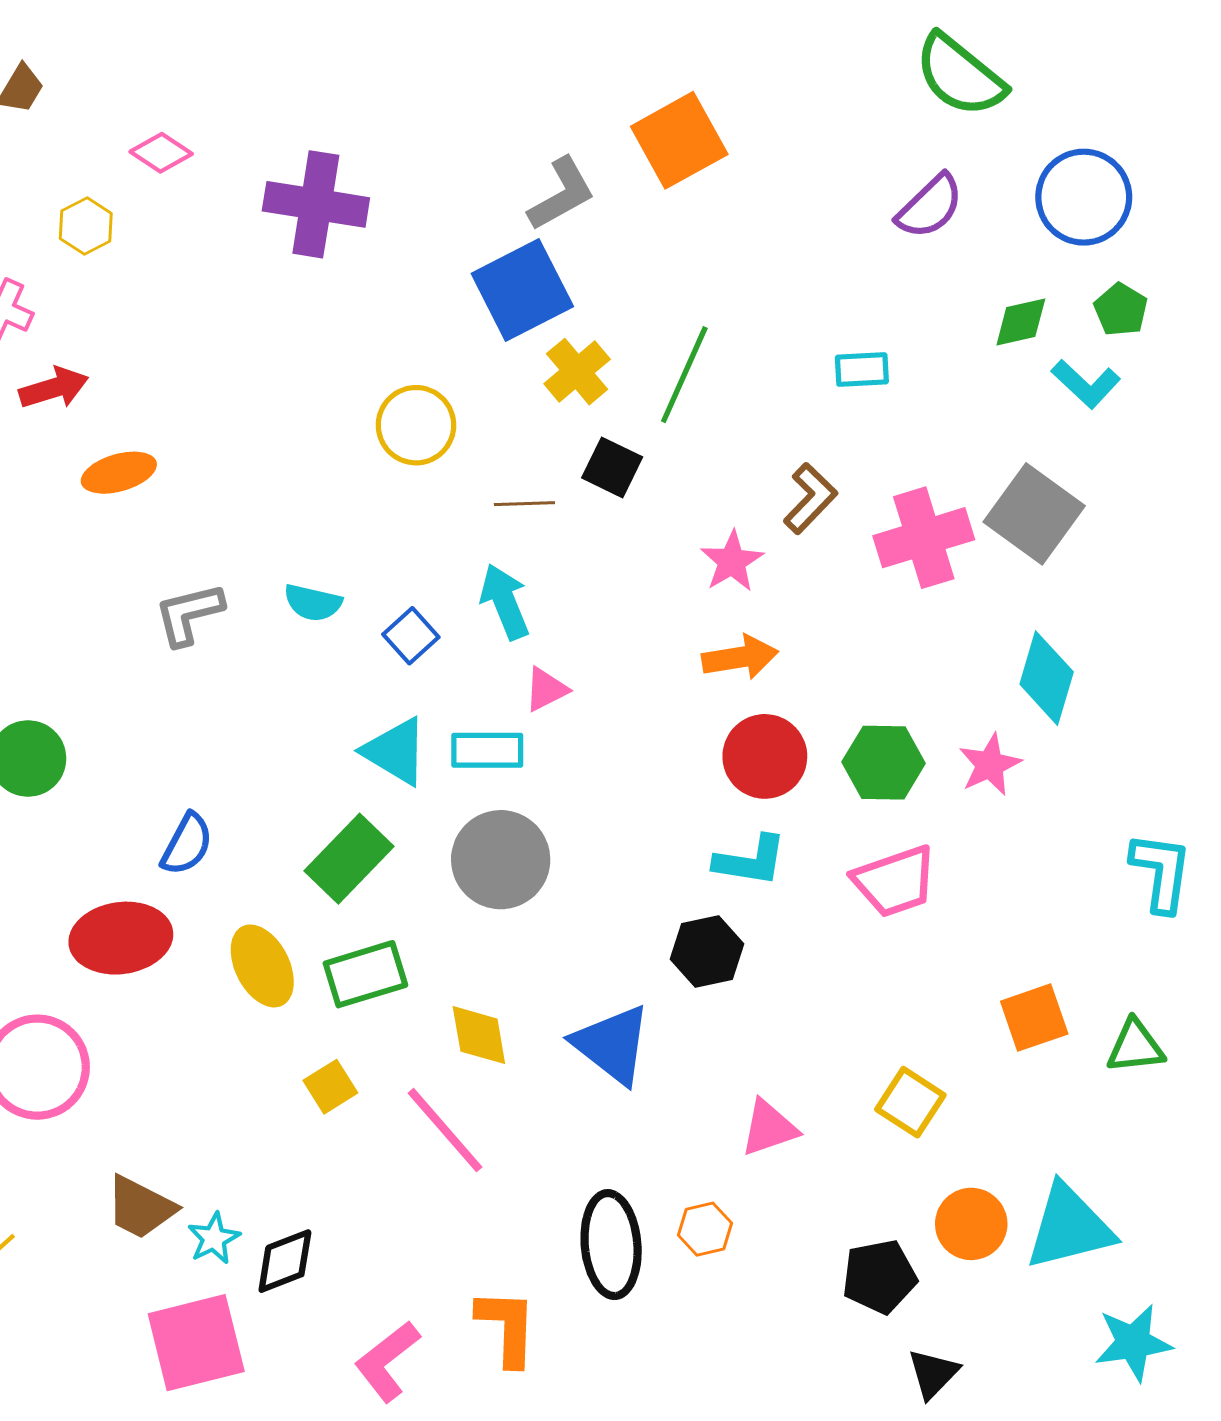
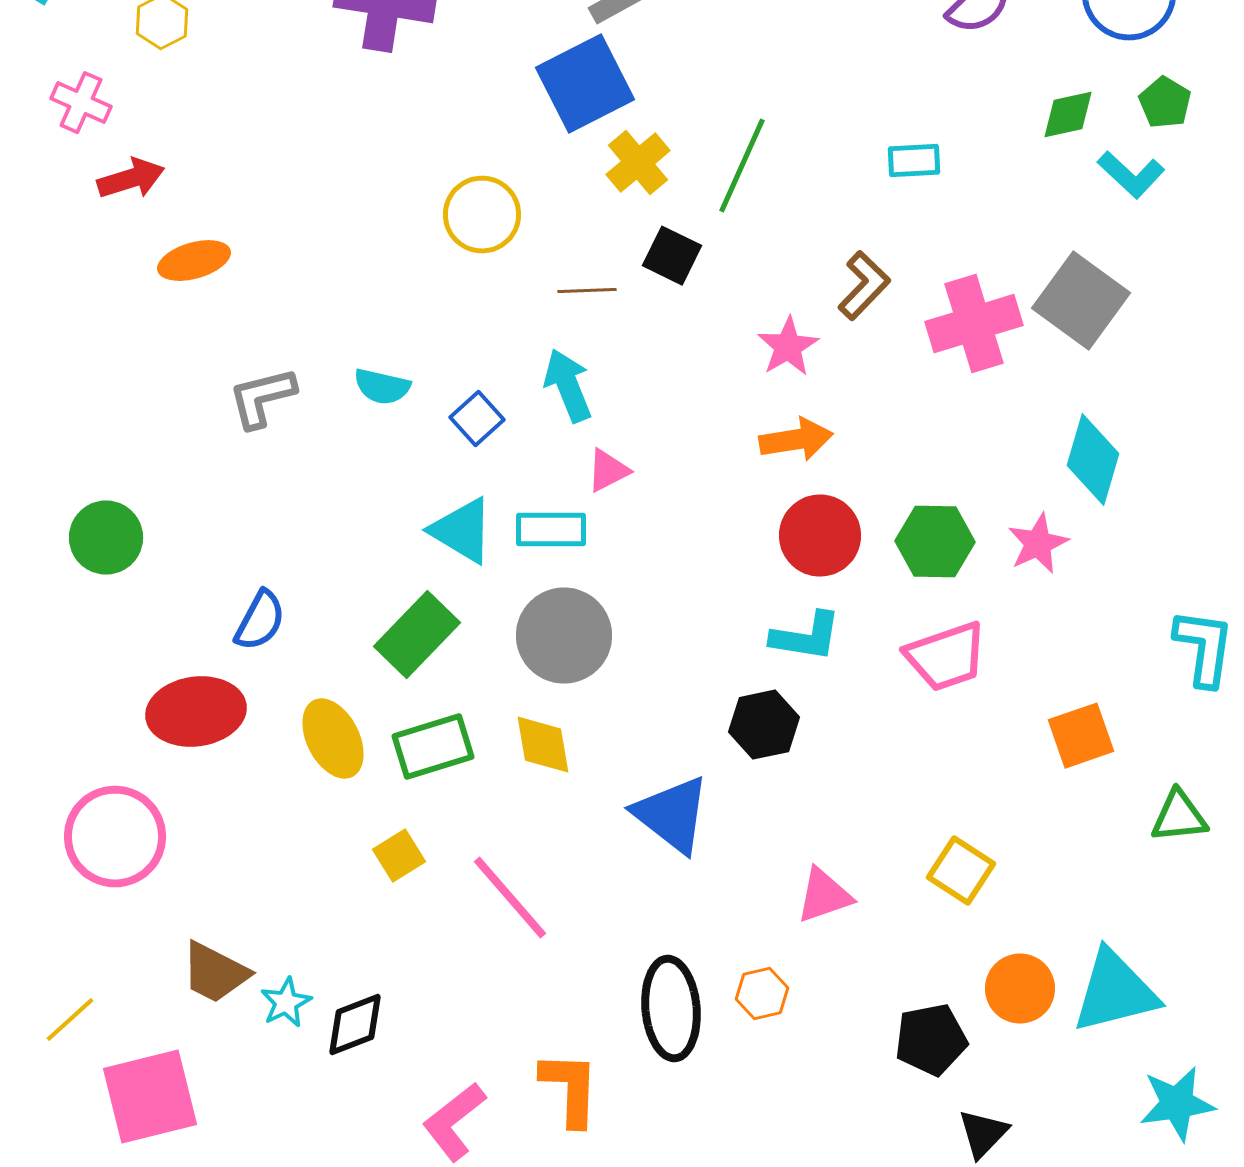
orange square: (1034, 1018) -> (1081, 736), moved
yellow diamond: (479, 1035) -> (543, 745), moved
pink square: (196, 1343) -> (150, 1097), moved

